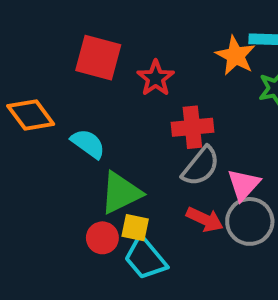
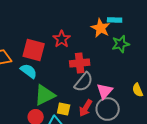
red square: (98, 58) -> (34, 50), moved
red arrow: (205, 219) -> (86, 108), turned 96
yellow square: (135, 228) -> (64, 109), moved

